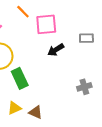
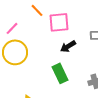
green rectangle: (20, 78) -> (60, 73), moved

